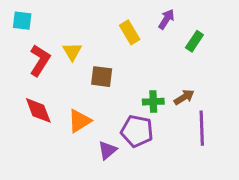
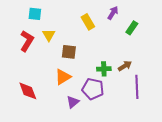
cyan square: (22, 21) -> (35, 14), moved
red diamond: (38, 110) -> (28, 91), moved
orange triangle: (80, 121) -> (63, 77), moved

